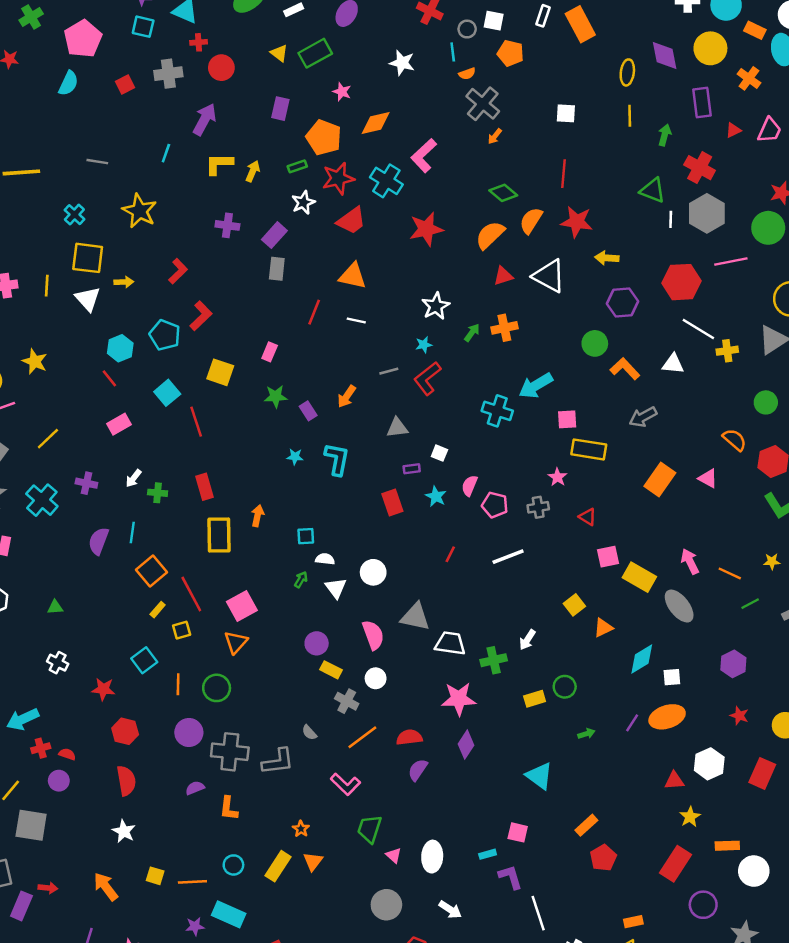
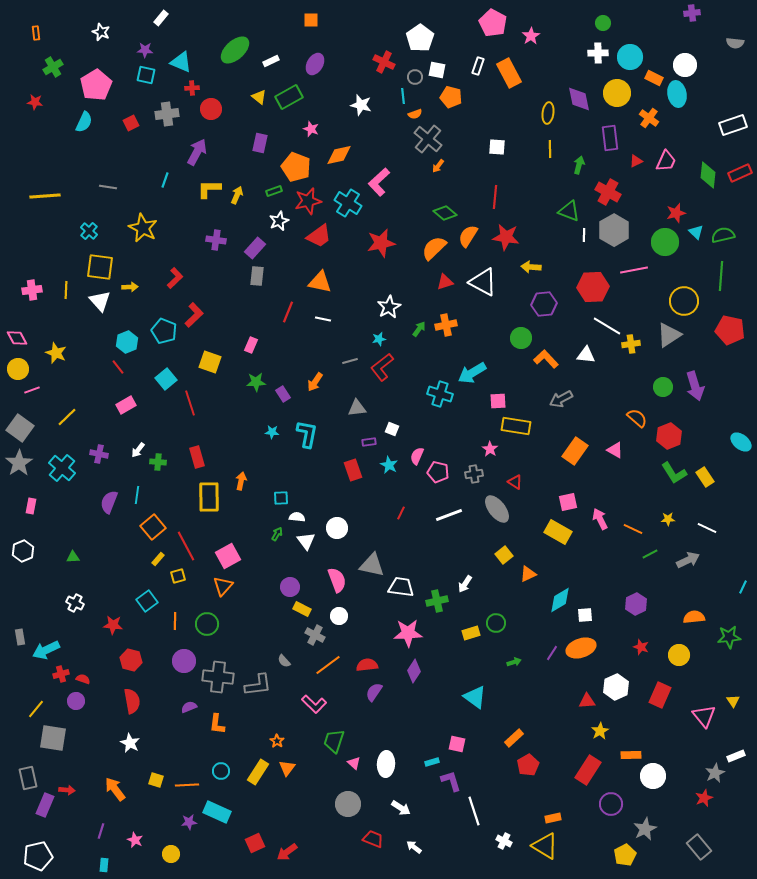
pink square: (608, 557) -> (568, 502), moved
gray ellipse: (679, 606) -> (497, 509), moved

